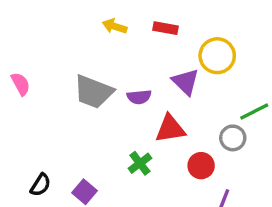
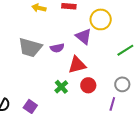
gray circle: (233, 138) -> (122, 84), moved
red circle: (201, 166) -> (88, 85), moved

